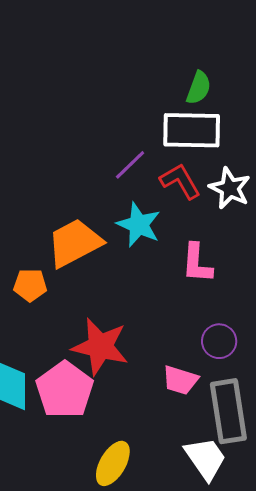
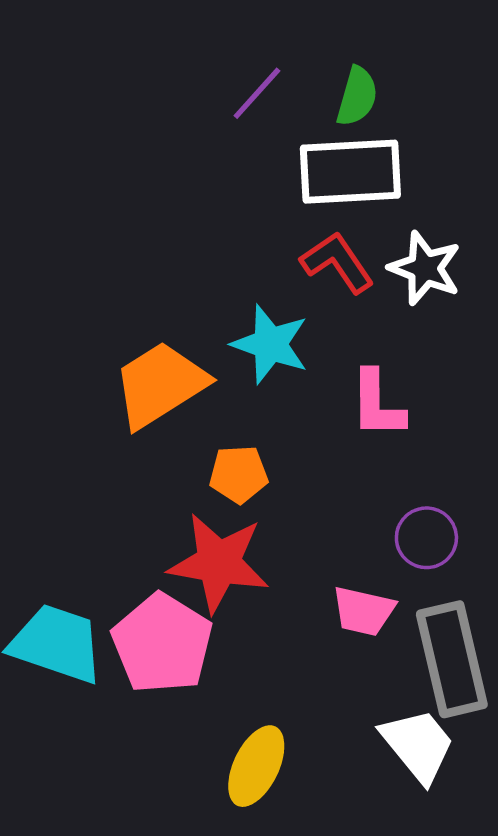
purple line: (130, 165) -> (257, 93), moved
orange pentagon: (30, 285) -> (239, 474), moved

